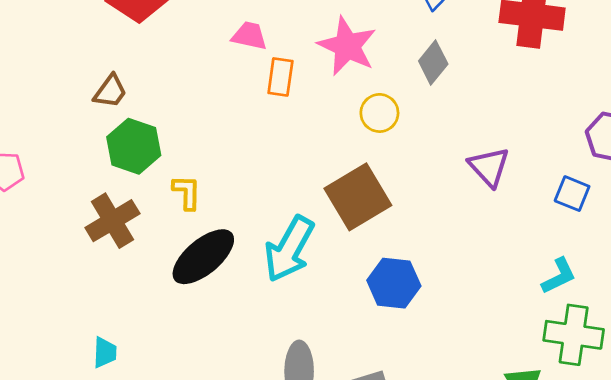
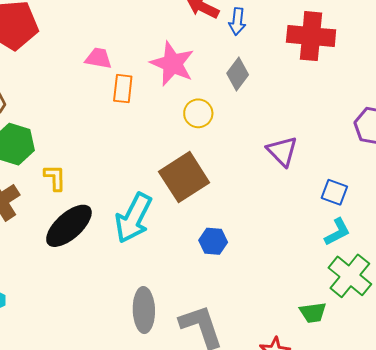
blue square: (572, 194) -> (334, 192), moved
blue hexagon: (394, 283) -> (213, 241), size x0.7
green cross: (574, 335) -> (350, 276), turned 33

